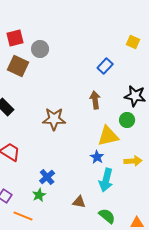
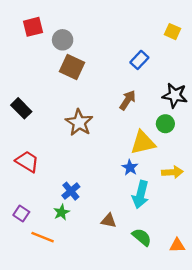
brown square: (18, 66) -> (72, 67), moved
brown arrow: (95, 100) -> (128, 100), turned 42
brown star: (54, 119) -> (79, 123), turned 30

